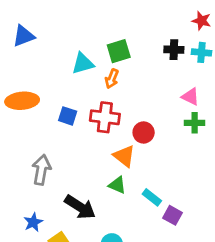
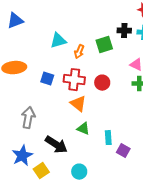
green square: (119, 51) -> (104, 45), moved
red circle: (144, 132) -> (102, 83), moved
orange triangle: (124, 156) -> (78, 104), moved
cyan rectangle: (152, 197) -> (108, 138), turned 48
blue star: (33, 222) -> (22, 156), size x1.5

